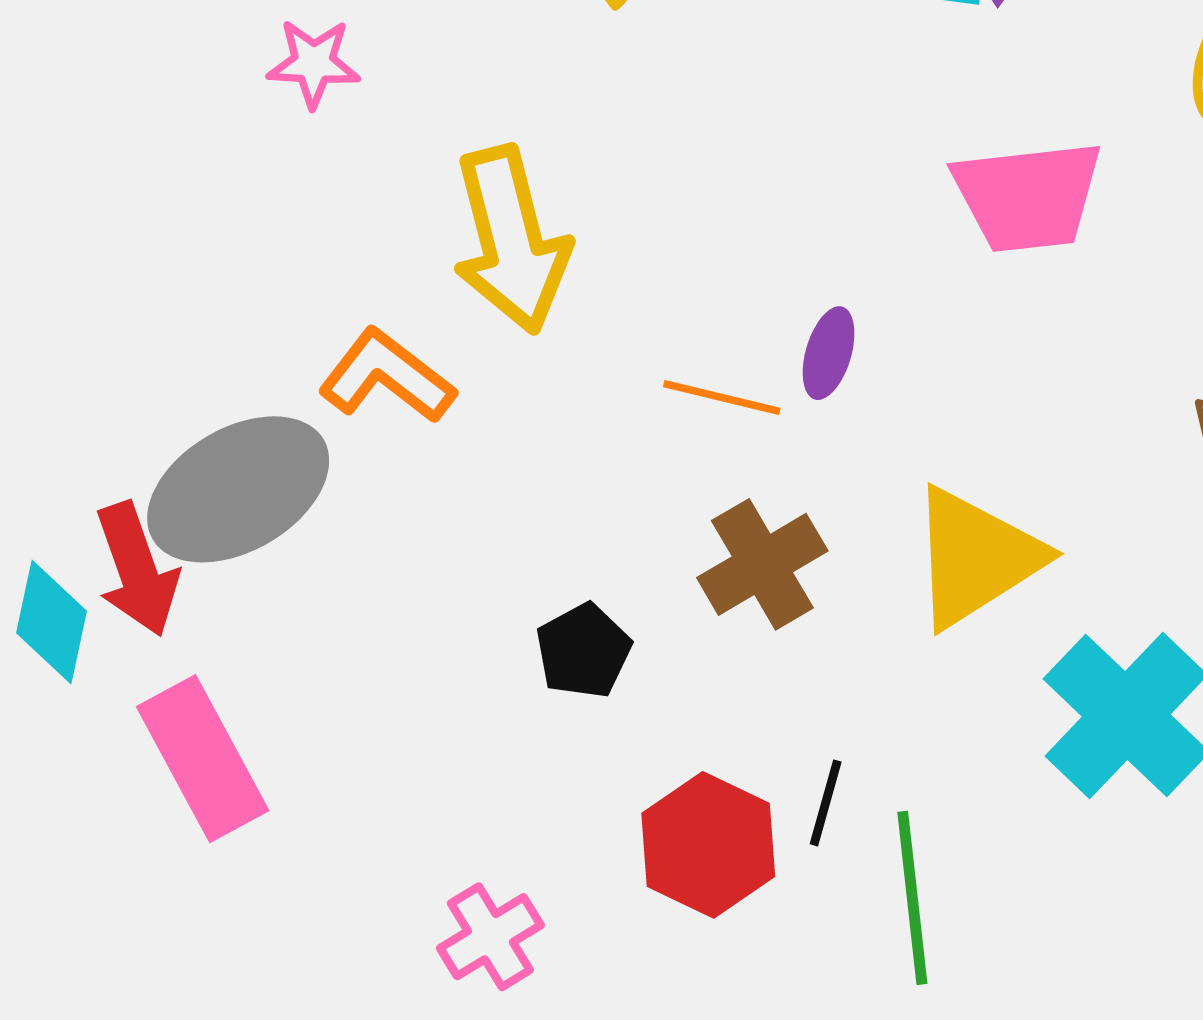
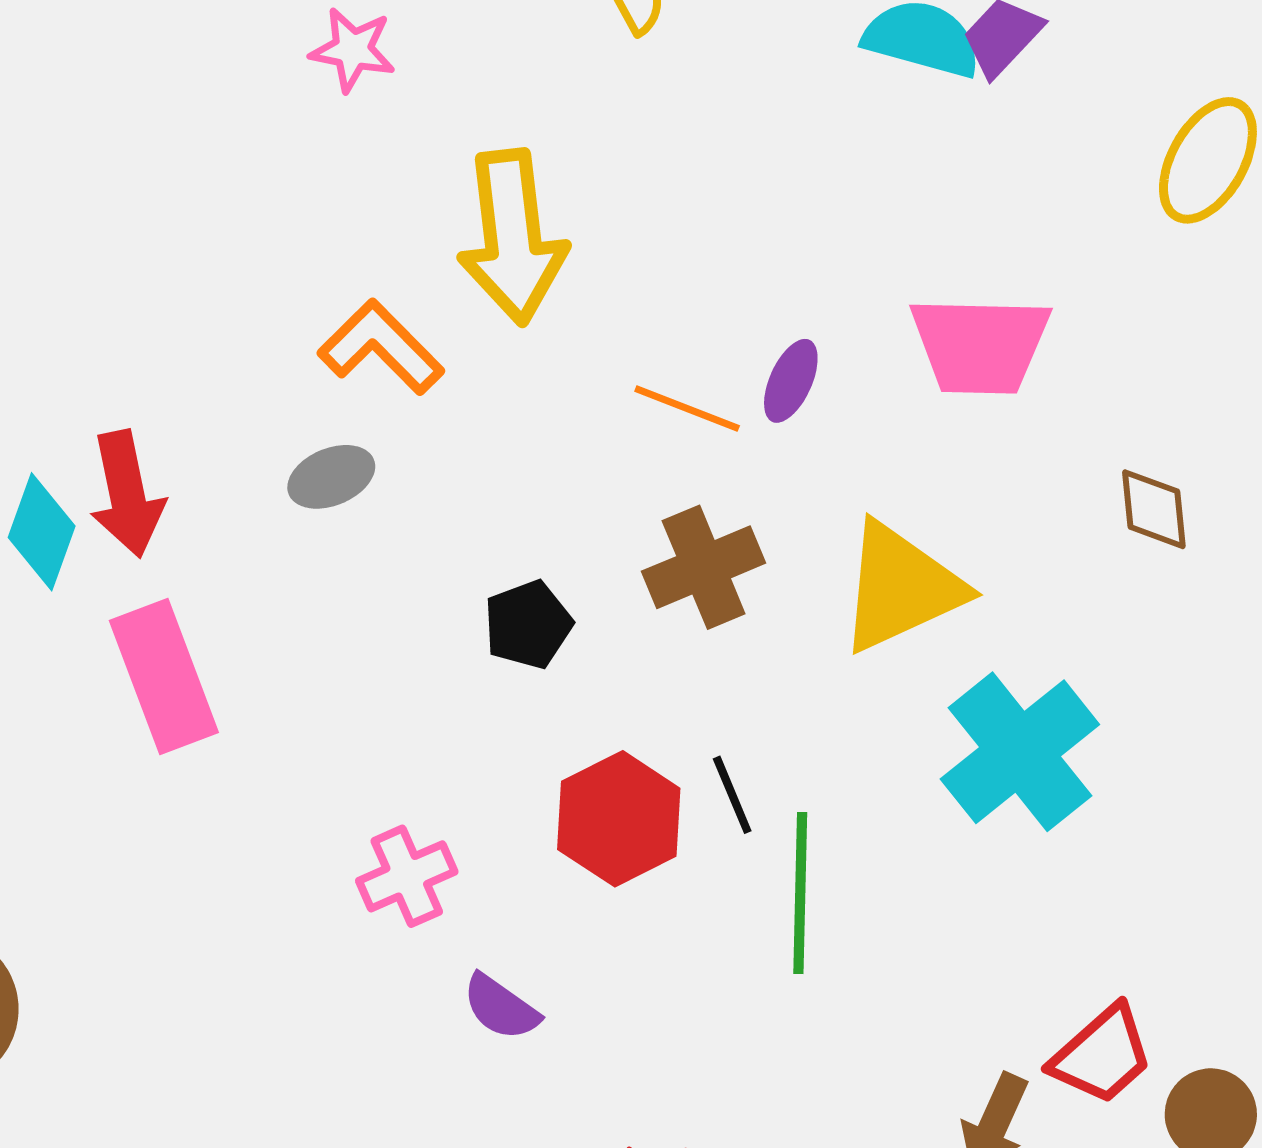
pink trapezoid: (1028, 196) -> (980, 345), moved
gray ellipse: (238, 489) -> (331, 477), moved, size x0.5
black line: (826, 803) -> (732, 795), turned -46

